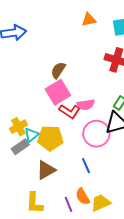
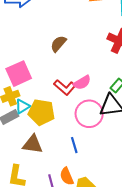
pink square: (58, 92) -> (19, 74), moved
pink semicircle: (86, 105) -> (82, 83), turned -30
brown triangle: (46, 170) -> (33, 144), turned 30

